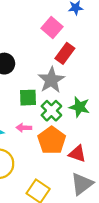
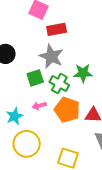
red rectangle: (65, 53) -> (57, 29), turned 60

